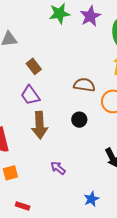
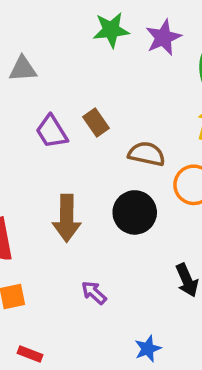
brown rectangle: (34, 66) -> (96, 122), moved
purple trapezoid: (30, 95) -> (52, 132), moved
black circle: (79, 120) -> (135, 212), size x1.6

